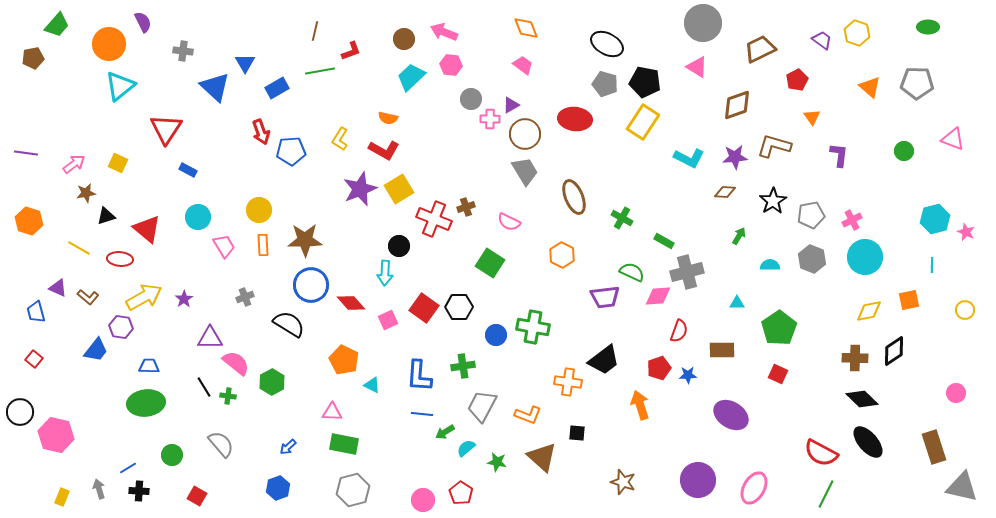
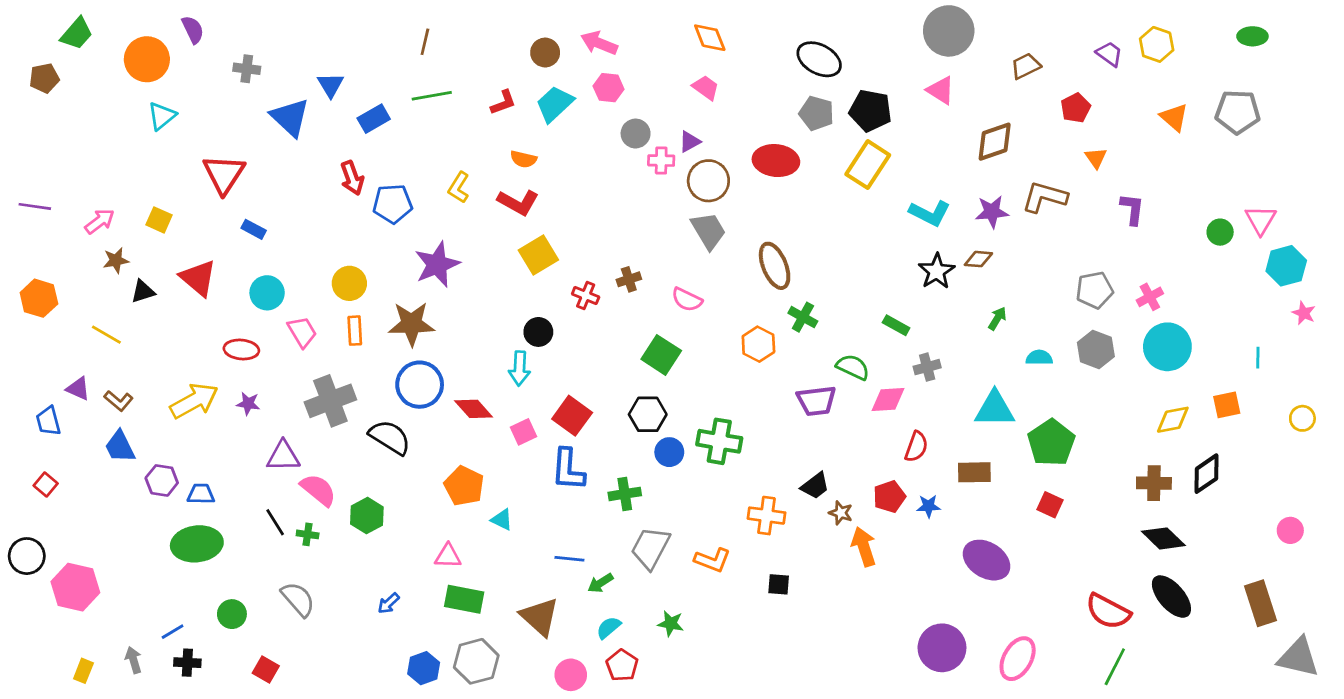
brown trapezoid: (760, 49) -> (1026, 66), size x0.7
red L-shape: (351, 51) -> (503, 102), moved
cyan triangle: (120, 86) -> (162, 116), size x0.7
pink triangle: (953, 139) -> (1261, 220), moved, turned 40
green circle: (904, 151) -> (1220, 232), moved
purple star: (360, 189) -> (437, 264), moved
black star: (773, 201) -> (937, 271), moved
green cross: (622, 218) -> (803, 317), moved
red cross: (434, 219) -> (586, 296), size x0.6
cyan hexagon: (935, 219) -> (1286, 266), moved
red triangle: (147, 229) -> (198, 278), moved
red ellipse: (120, 259) -> (241, 350), moved
gray cross: (687, 272) -> (927, 367), size x0.6
gray cross: (245, 297) -> (330, 401), size x2.0
purple star: (184, 299) -> (248, 403), turned -30
cyan triangle: (737, 303) -> (995, 409), size x2.0
black hexagon: (459, 307) -> (648, 414), moved
purple hexagon: (121, 327) -> (162, 480), moved
blue trapezoid: (96, 350) -> (120, 447), moved, turned 116
black trapezoid: (604, 360) -> (815, 486), size x0.7
blue L-shape: (419, 376) -> (568, 470), moved
cyan semicircle: (466, 448) -> (609, 628), moved
brown triangle: (542, 457) -> (540, 617), moved
brown star: (623, 482) -> (841, 513), moved, size x0.7
blue hexagon: (278, 488) -> (424, 668), moved

